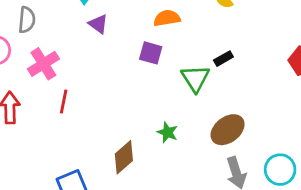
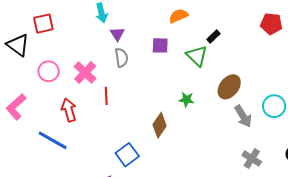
orange semicircle: (167, 18) -> (178, 16), moved
gray semicircle: (27, 20) -> (121, 58), moved
purple triangle: (98, 24) -> (117, 34), turned 35

